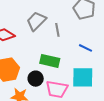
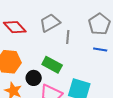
blue line: (86, 48) -> (100, 50), moved, turned -32

